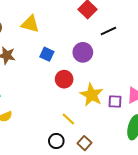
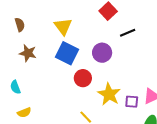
yellow triangle: (30, 24) -> (63, 26), moved, turned 36
blue square: (47, 54) -> (67, 53), size x1.6

